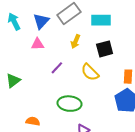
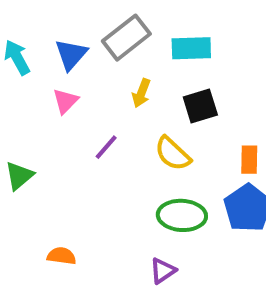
pink triangle: (37, 44) -> (65, 101), turned -40
green ellipse: (70, 104) -> (182, 215), moved

